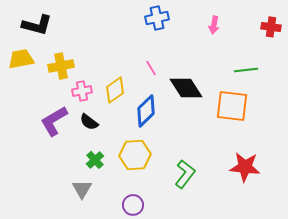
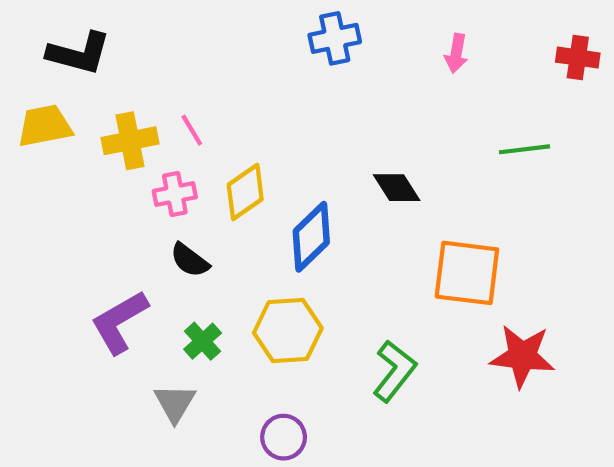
pink line: (151, 68) -> (192, 130), moved
black diamond: (186, 88) -> (397, 188), size x0.7
orange square: (232, 106) -> (467, 273), moved
purple L-shape: (54, 121) -> (119, 322), moved

